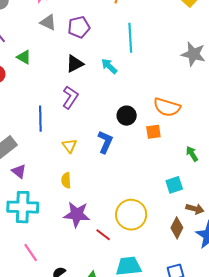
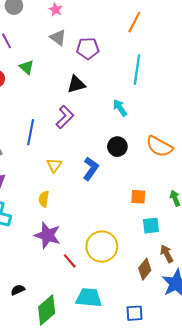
cyan arrow: (109, 66) -> (120, 108), moved
orange square: (153, 132) -> (138, 197), moved
brown arrow: (195, 209) -> (167, 254), turned -144

